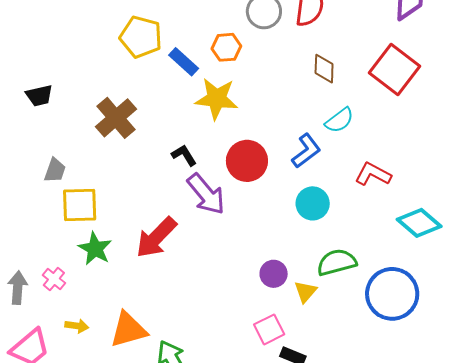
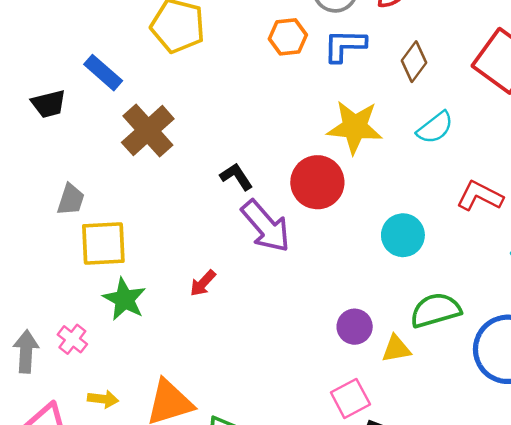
blue rectangle: (184, 62) -> (103, 73), moved
brown diamond: (324, 69) -> (414, 62), turned 36
yellow star: (217, 99) -> (355, 127), moved
blue L-shape: (306, 151) -> (345, 45), moved, turned -141
red arrow: (156, 237) -> (203, 283), size x0.5
yellow triangle: (305, 292) -> (396, 349), turned 40

